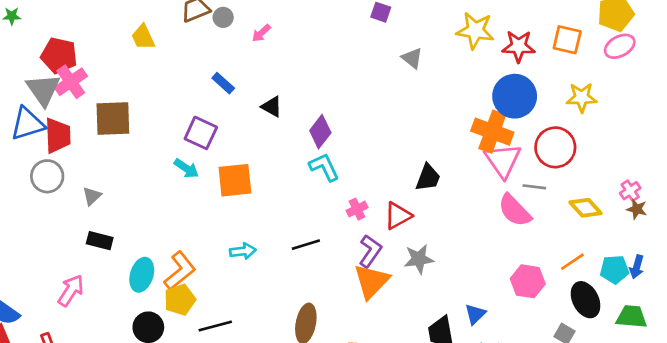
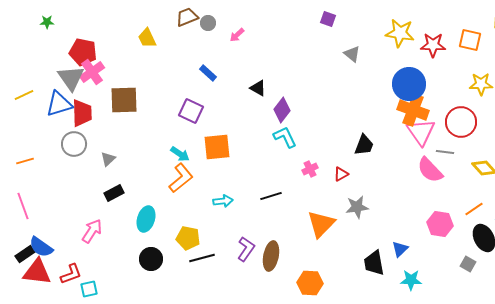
blue circle: (515, 96) -> (409, 84), moved
black triangle: (272, 107) -> (258, 88), moved
cyan arrow: (186, 168) -> (180, 154), moved
red triangle: (398, 216) -> (341, 174), size x0.7
black rectangle: (100, 241) -> (114, 193), turned -42
purple L-shape: (370, 251) -> (246, 249), moved
orange L-shape: (180, 271) -> (181, 178), moved
yellow pentagon: (180, 300) -> (188, 238), moved, turned 30

